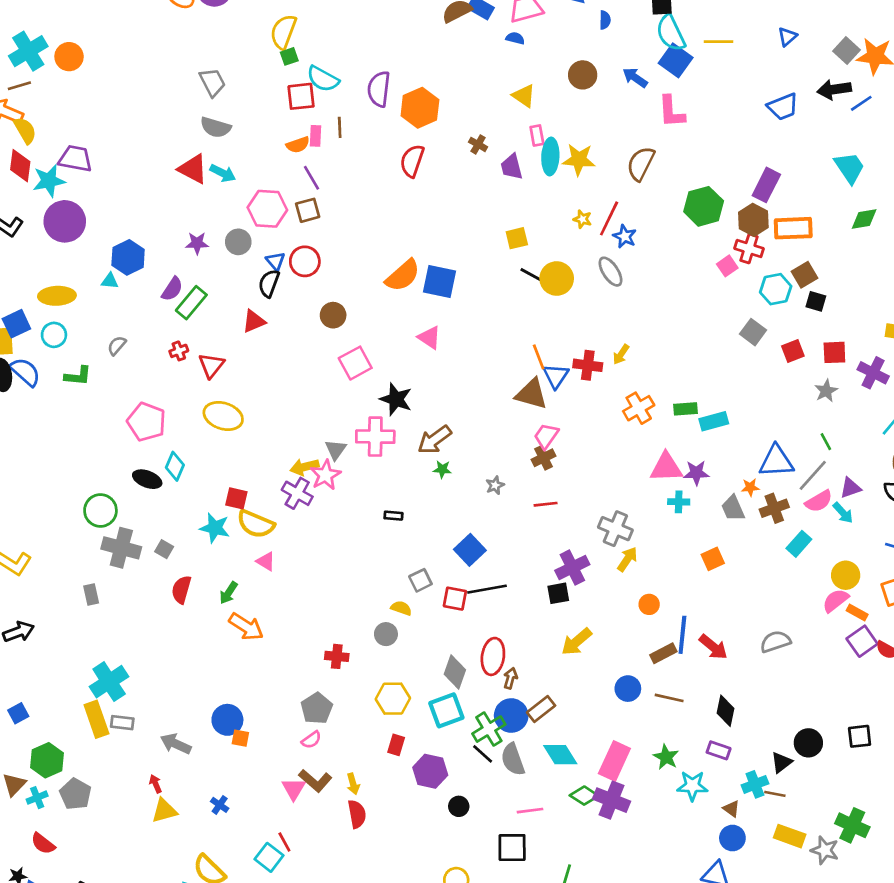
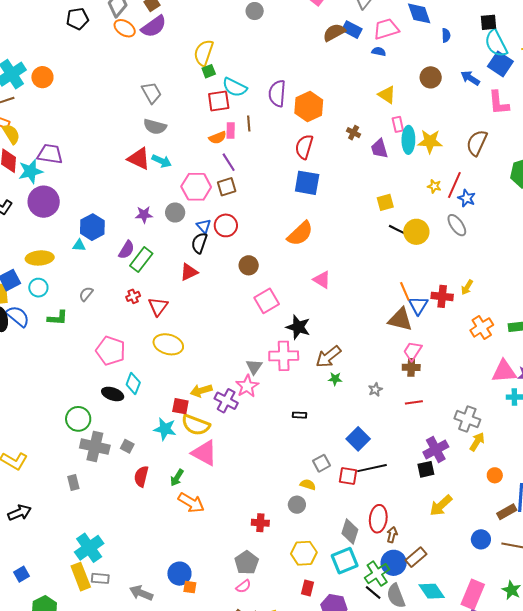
blue square: (440, 281) -> (307, 183), moved
brown cross: (544, 458) -> (411, 367), turned 30
yellow arrow: (304, 467) -> (201, 391), moved
pink triangle: (266, 561) -> (204, 453), size x1.8

